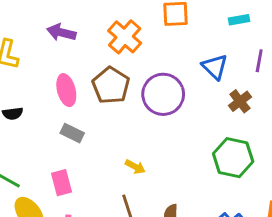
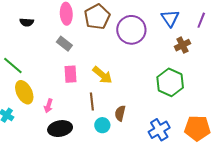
yellow arrow: (135, 167) -> (102, 75), size x1.5
pink rectangle: (61, 183) -> (70, 74), moved

